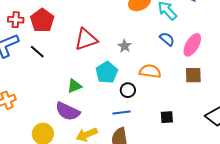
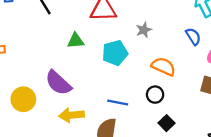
green triangle: (74, 86) -> (76, 41), moved
black circle: (128, 90) -> (155, 95), moved
black square: (167, 117) -> (166, 123), turned 32

